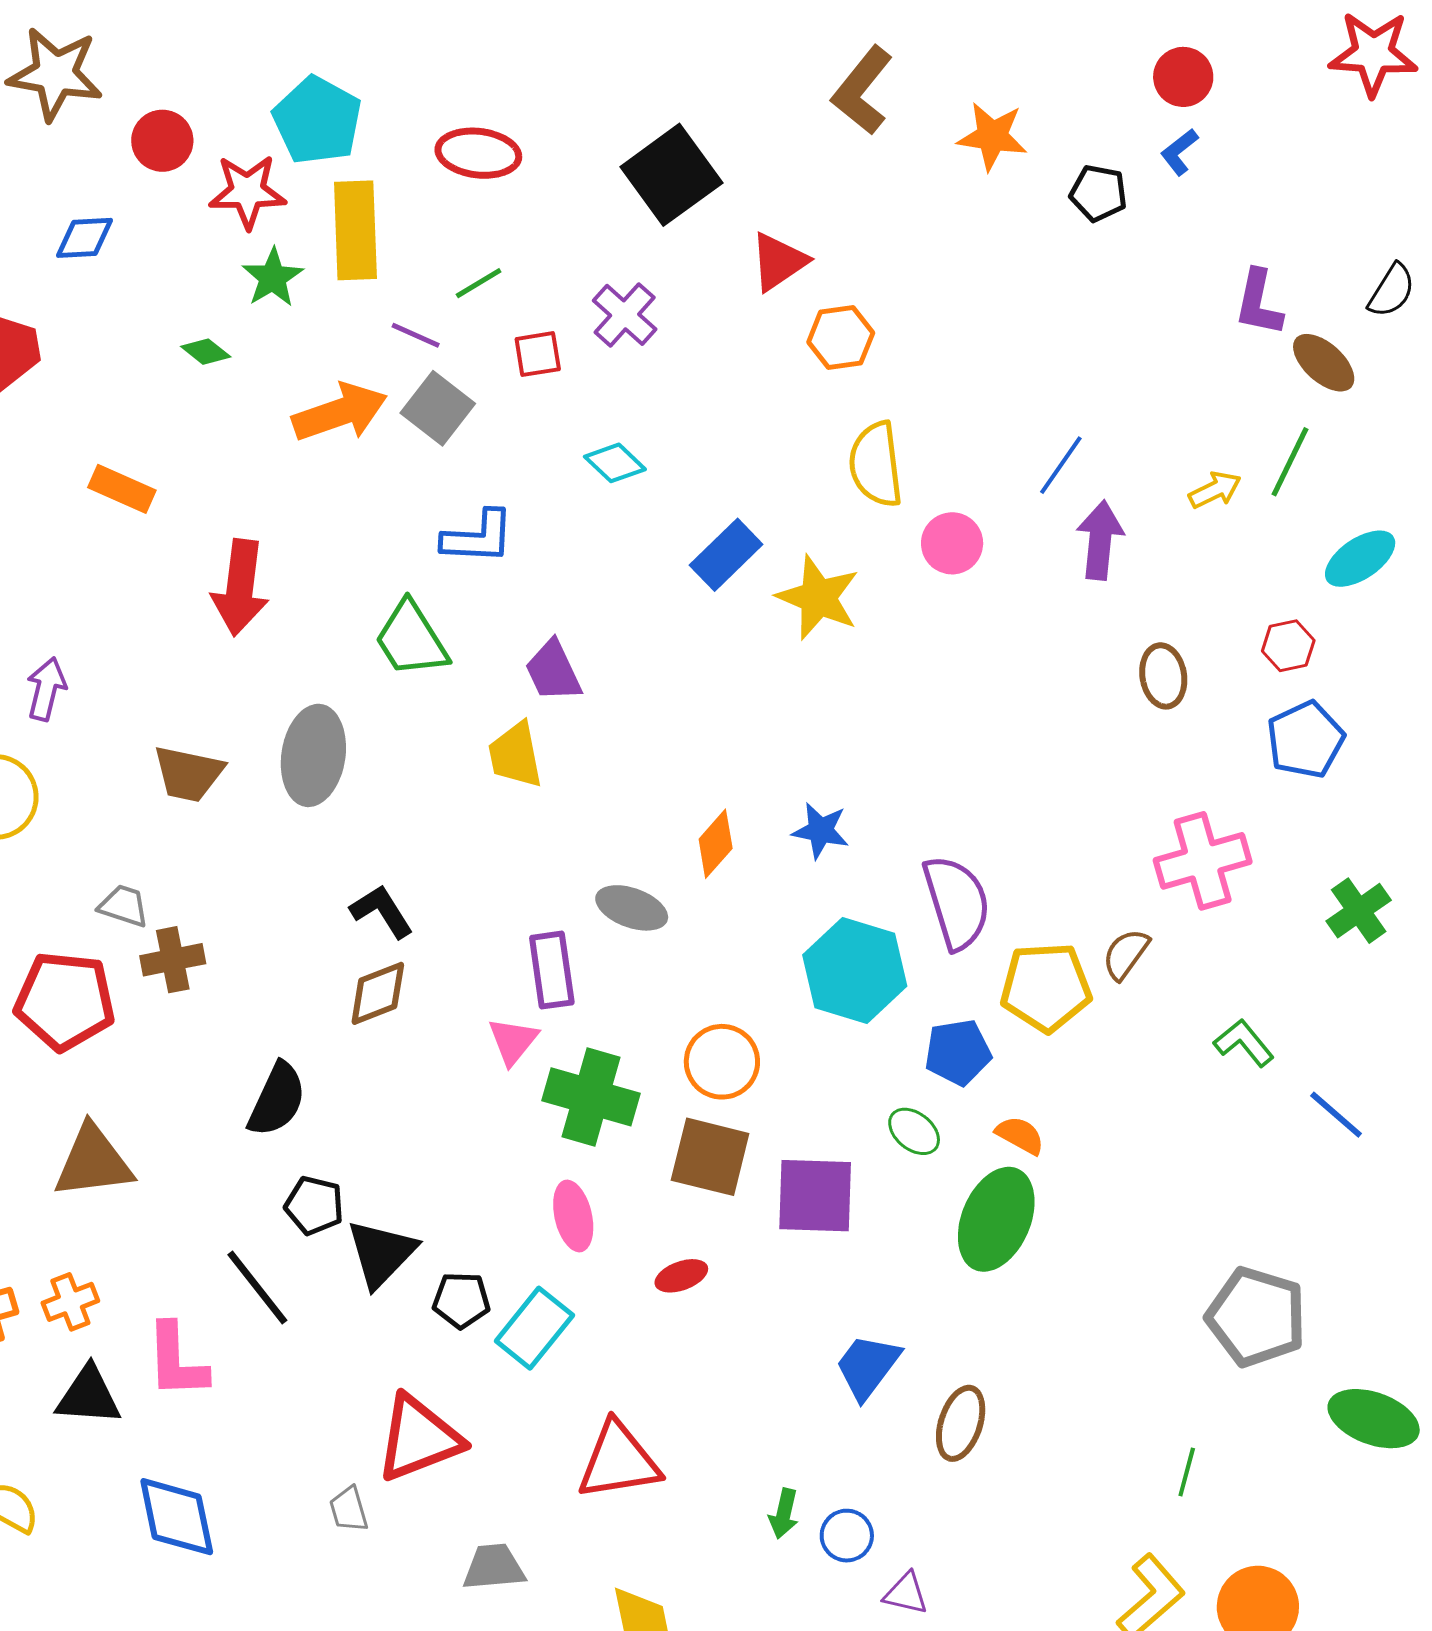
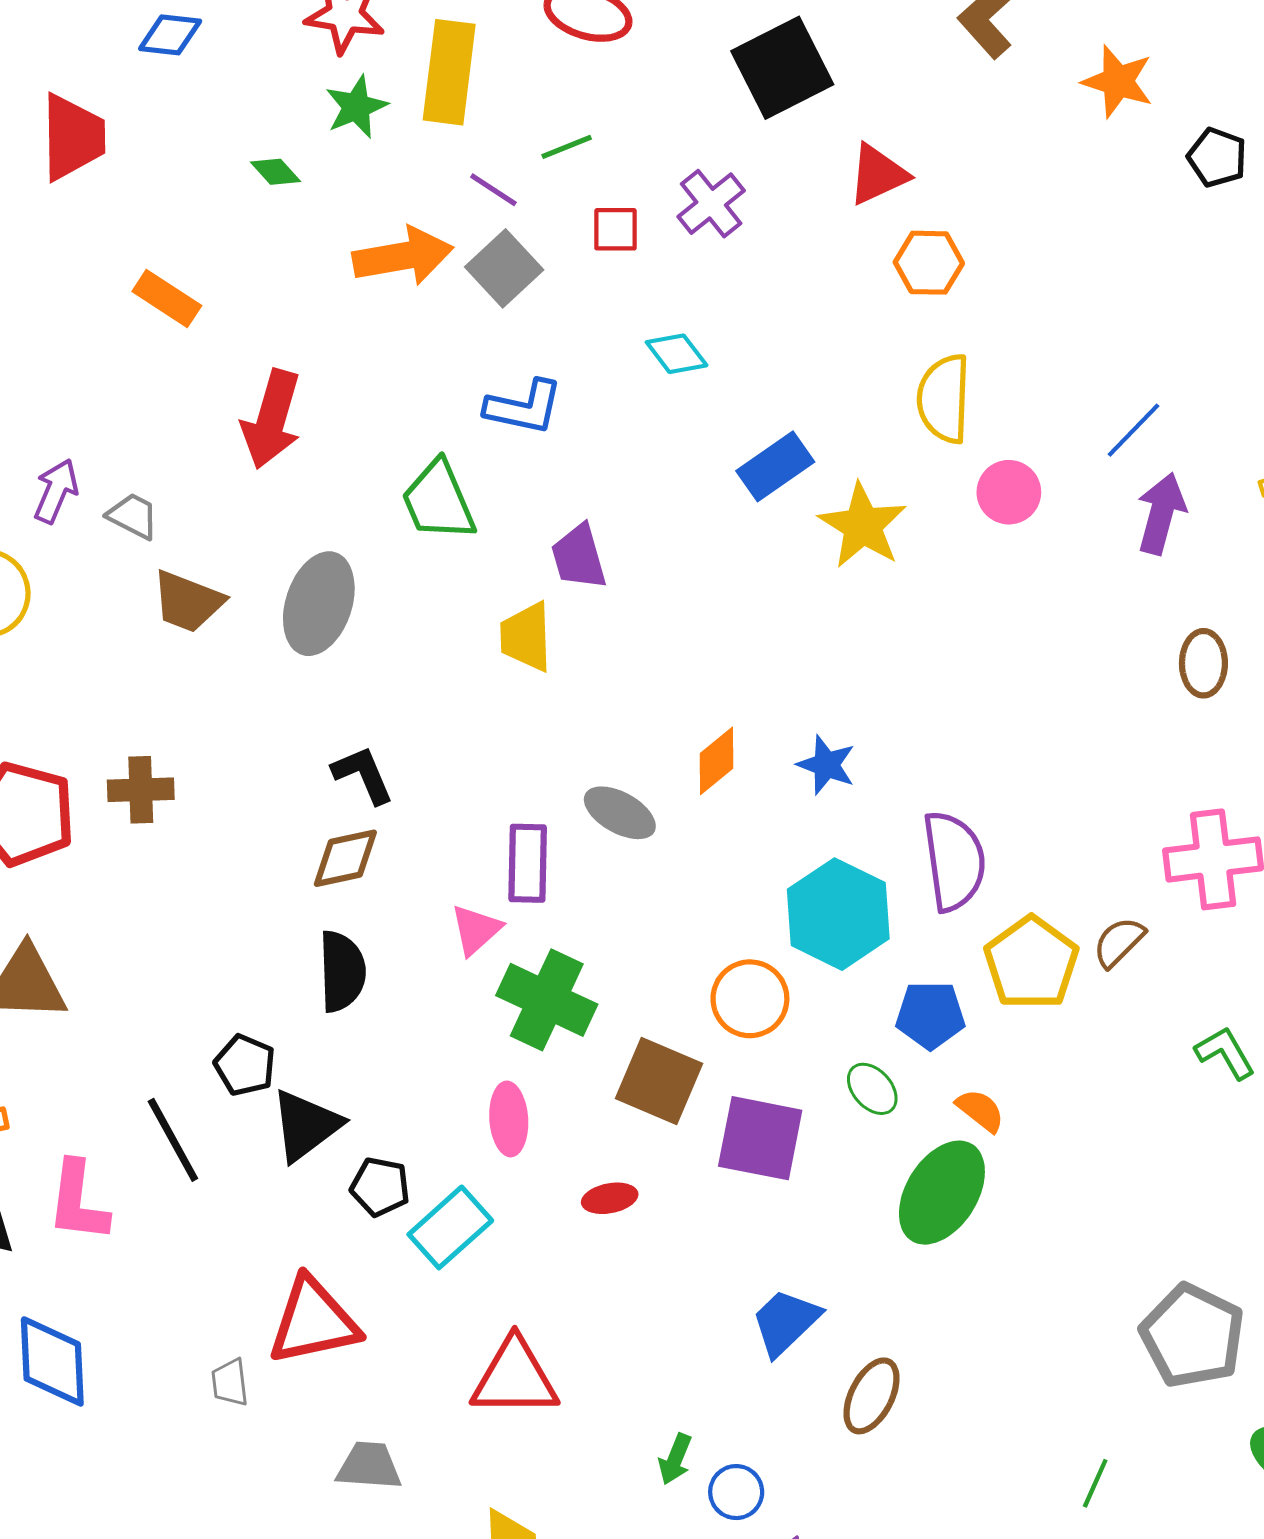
gray trapezoid: (124, 906) -> (133, 516), moved
yellow pentagon: (1046, 987) -> (1031, 963), turned 30
orange circle: (722, 1062) -> (750, 999), moved
black semicircle: (277, 1100) -> (342, 971), moved, turned -36

